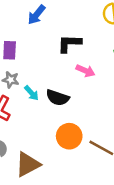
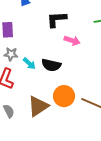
brown triangle: (28, 164) -> (38, 106), moved

